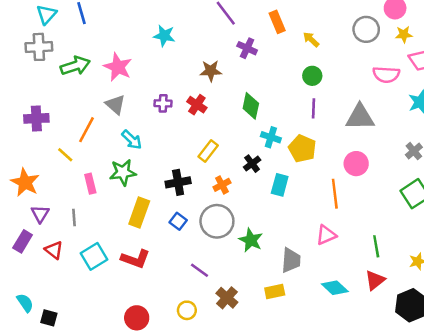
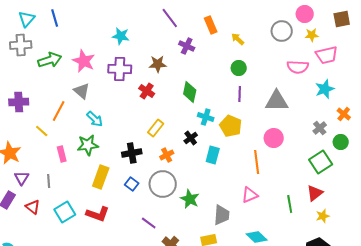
purple cross: (163, 103) -> (120, 69), moved, size x1.6
red triangle: (375, 280) -> (315, 193), moved

